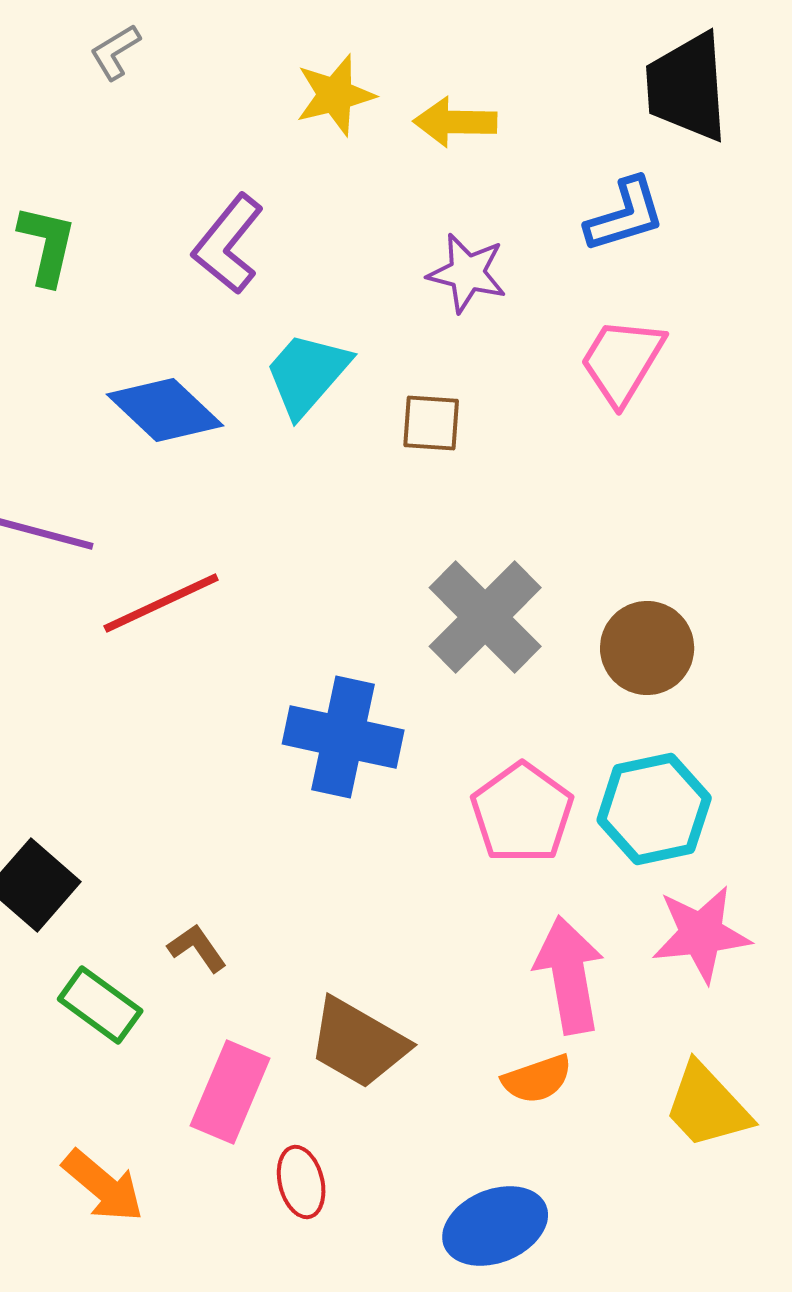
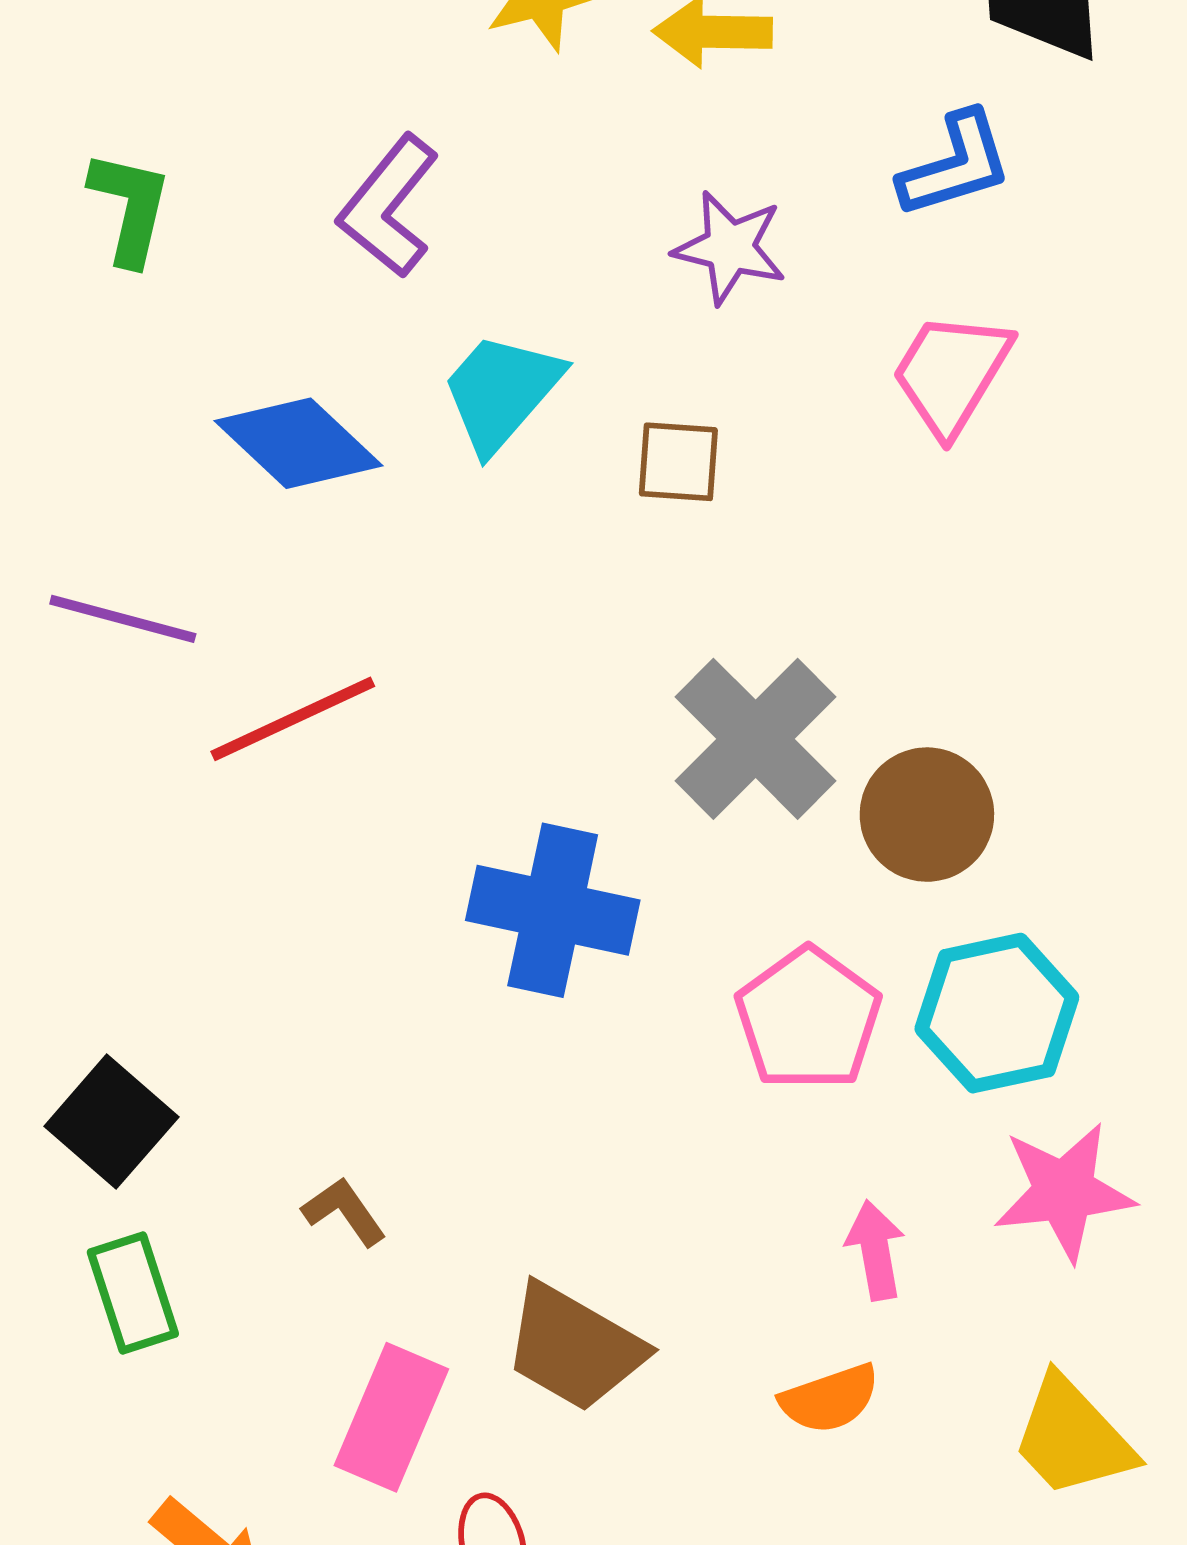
brown circle: (647, 648) -> (927, 815), moved
pink arrow: (569, 975) -> (875, 1250), size x0.6
green rectangle: (100, 1005) -> (133, 1293), moved, turned 36

